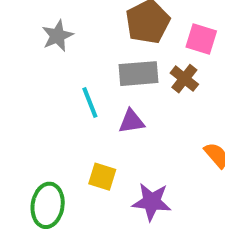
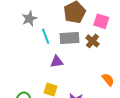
cyan line: (90, 102) -> (46, 36), moved
purple triangle: (131, 121) -> (57, 62), moved

